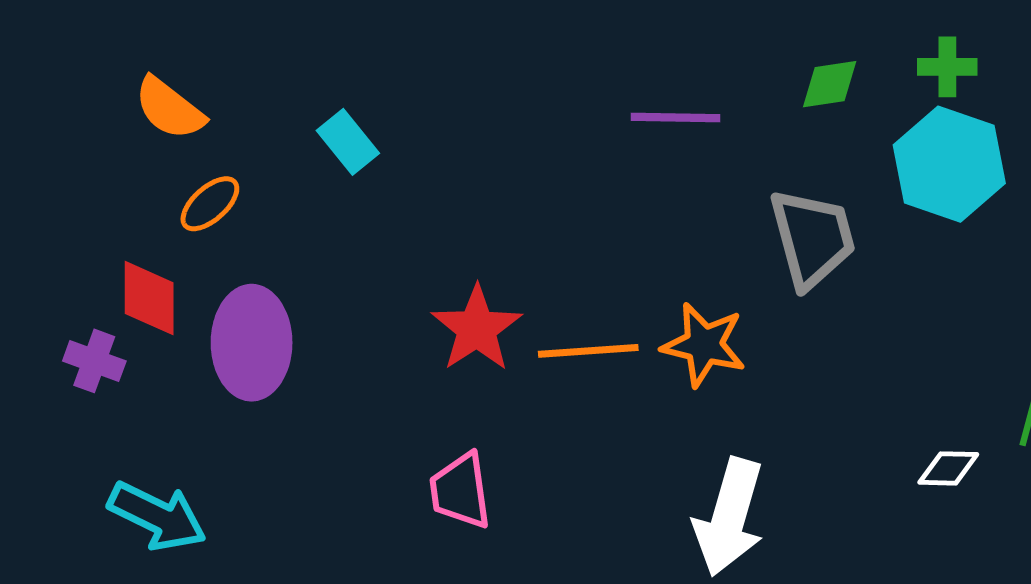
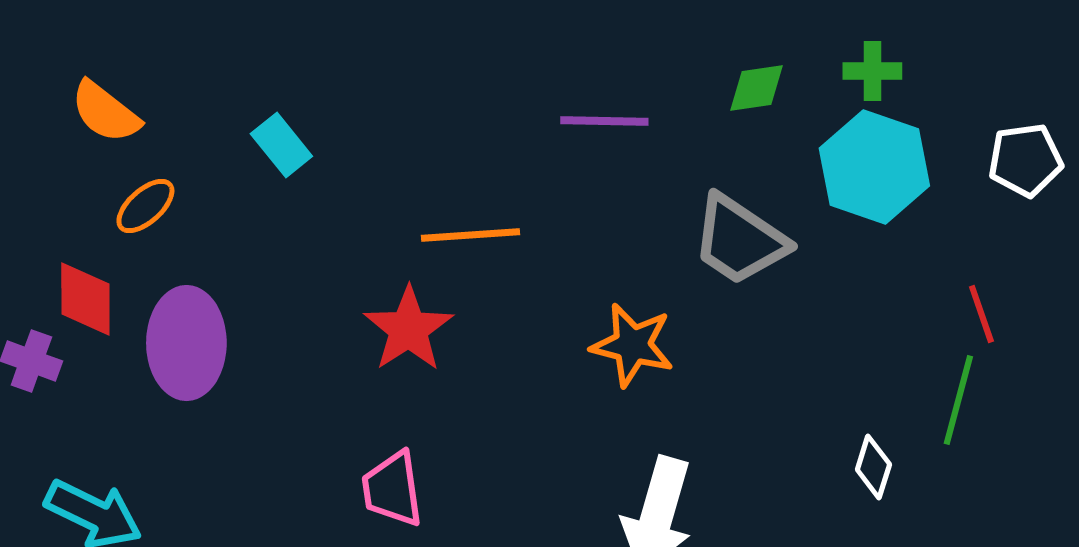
gray trapezoid: (812, 238) -> (739, 240), turned 139
orange line: (588, 351) -> (470, 235), moved
white diamond: (948, 468) -> (873, 467), turned -74

